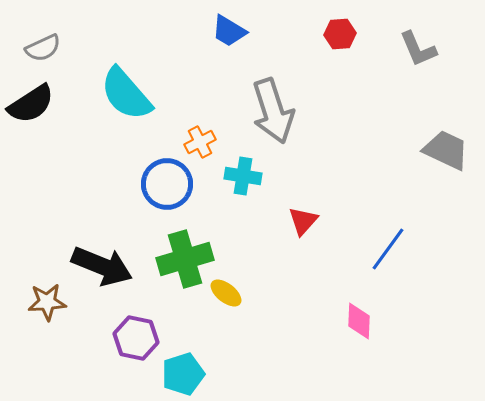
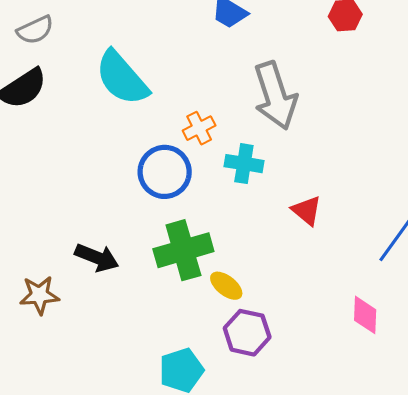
red triangle: (303, 221) -> (307, 211), turned -32
black arrow: (102, 266) -> (97, 258), size x0.7
purple hexagon: (136, 338) -> (247, 333), moved

